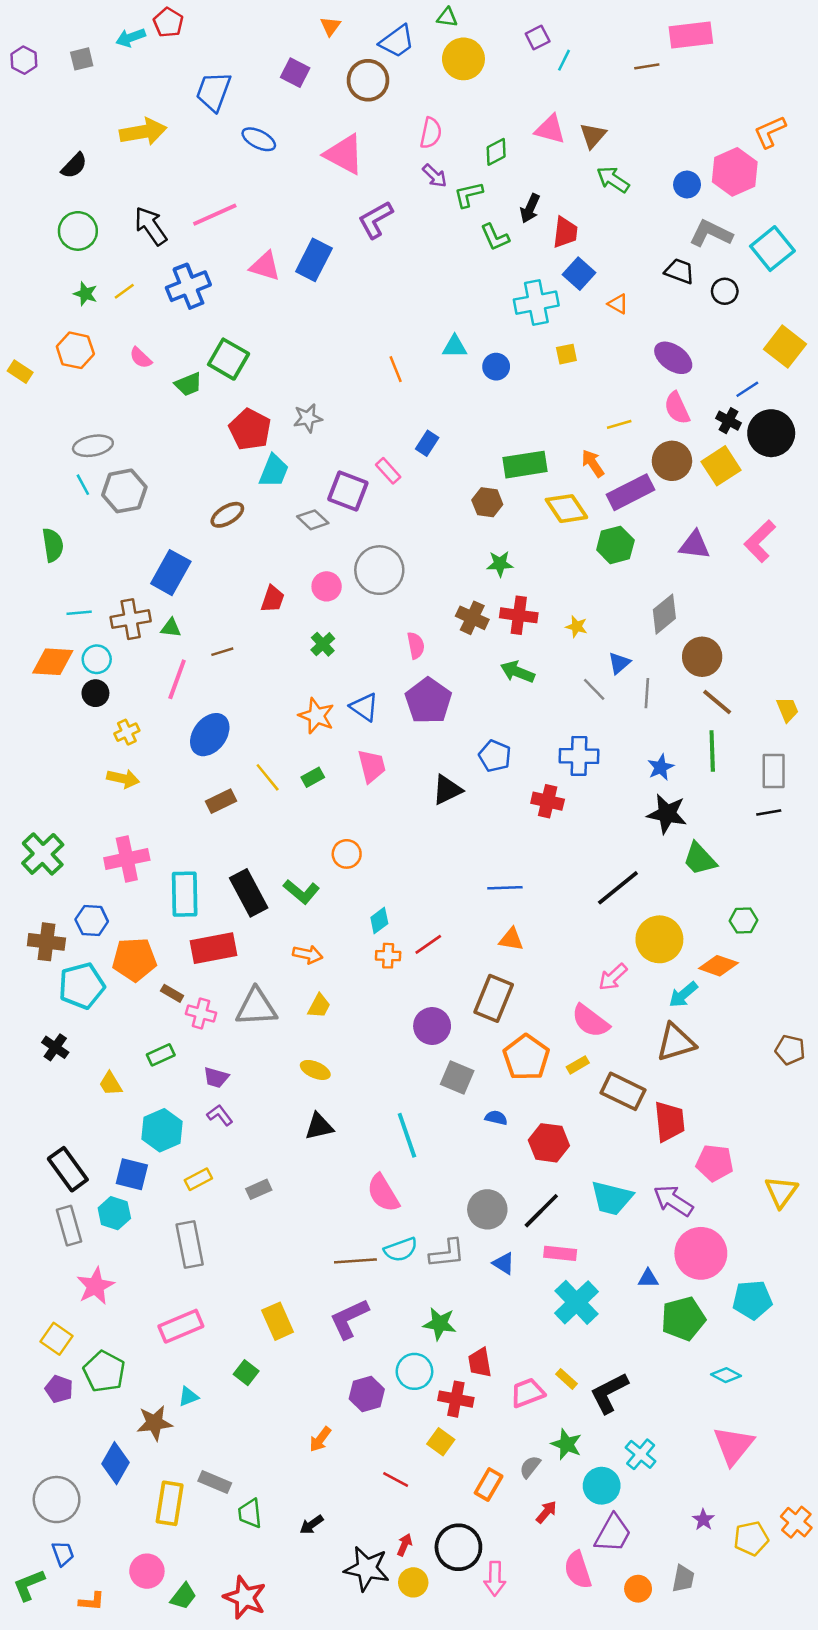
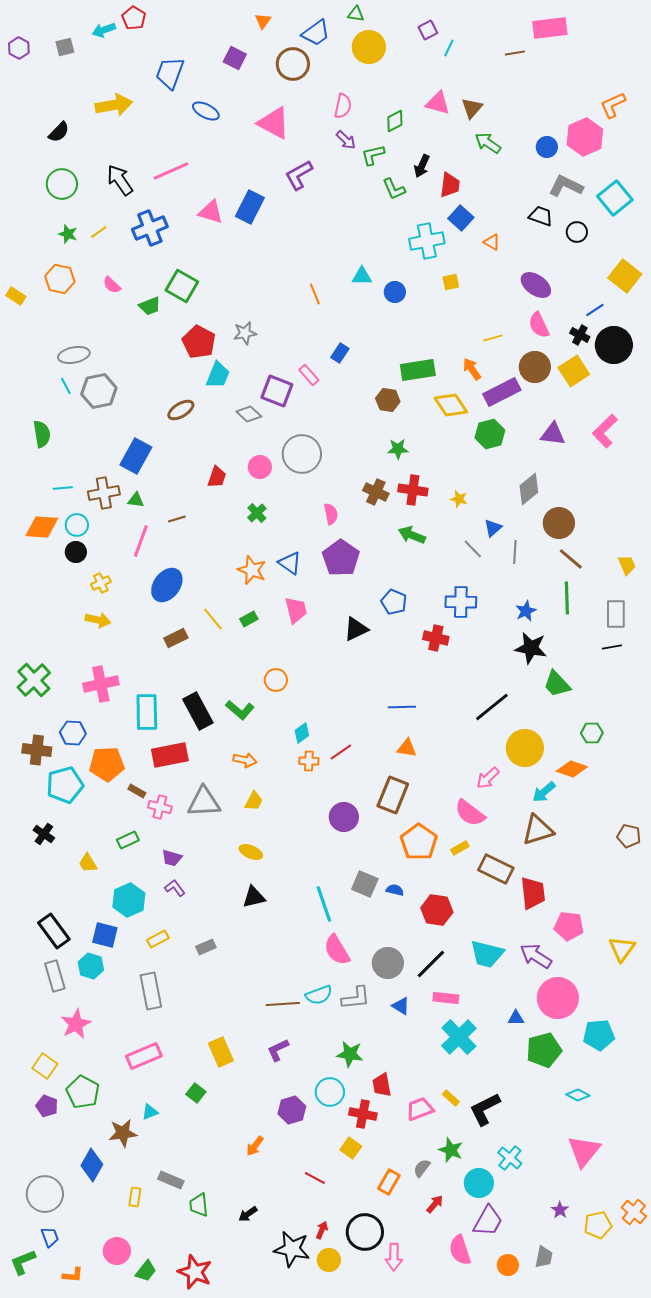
gray square: (457, 1078) -> (365, 884), moved
pink semicircle: (383, 1193) -> (337, 950), moved
purple L-shape: (349, 1319) -> (278, 1050), size x0.7
yellow rectangle: (170, 1503) -> (135, 1197), size x0.6

